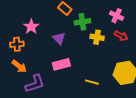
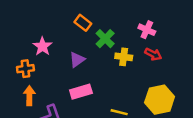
green cross: (82, 22) -> (105, 39), turned -35
purple triangle: (59, 38) -> (77, 60), turned 40
orange arrow: (19, 66) -> (29, 96), turned -126

